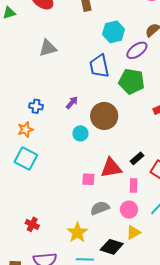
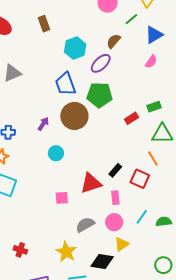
brown circle: (104, 116) -> (74, 116), moved
pink square: (88, 179) -> (62, 198), moved

